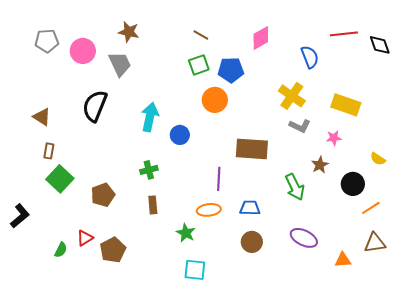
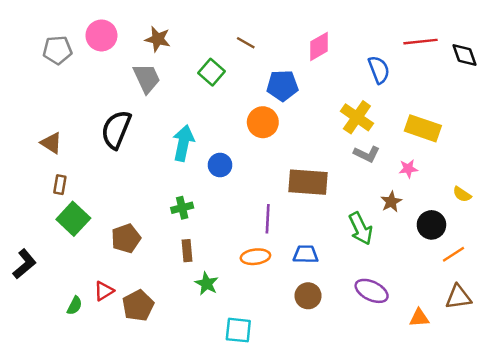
pink circle: (83, 51) -> (101, 35), moved
green square: (199, 65) -> (211, 72), moved, turned -30
green star: (186, 233) -> (207, 284), moved

